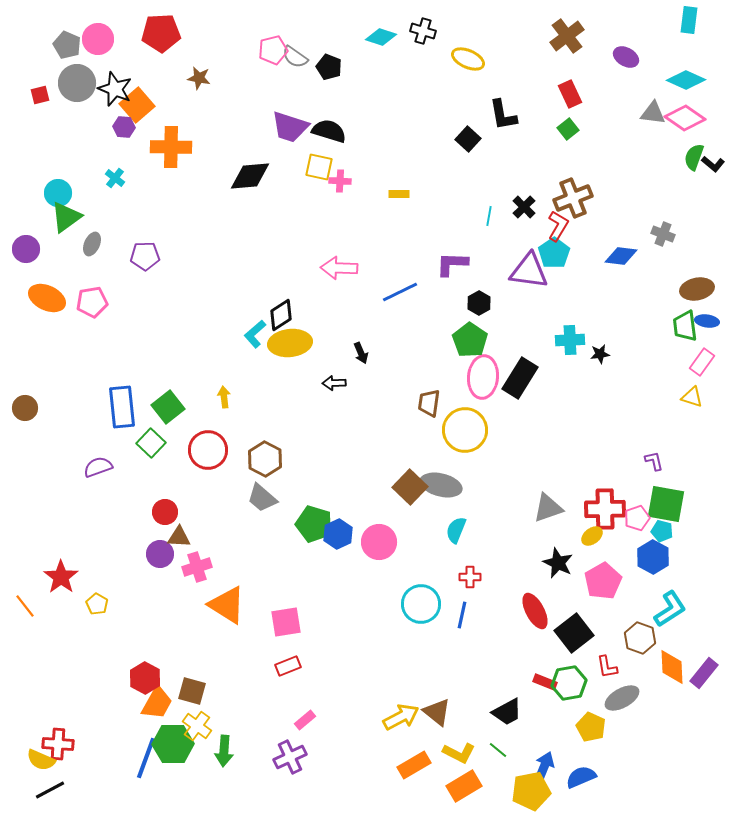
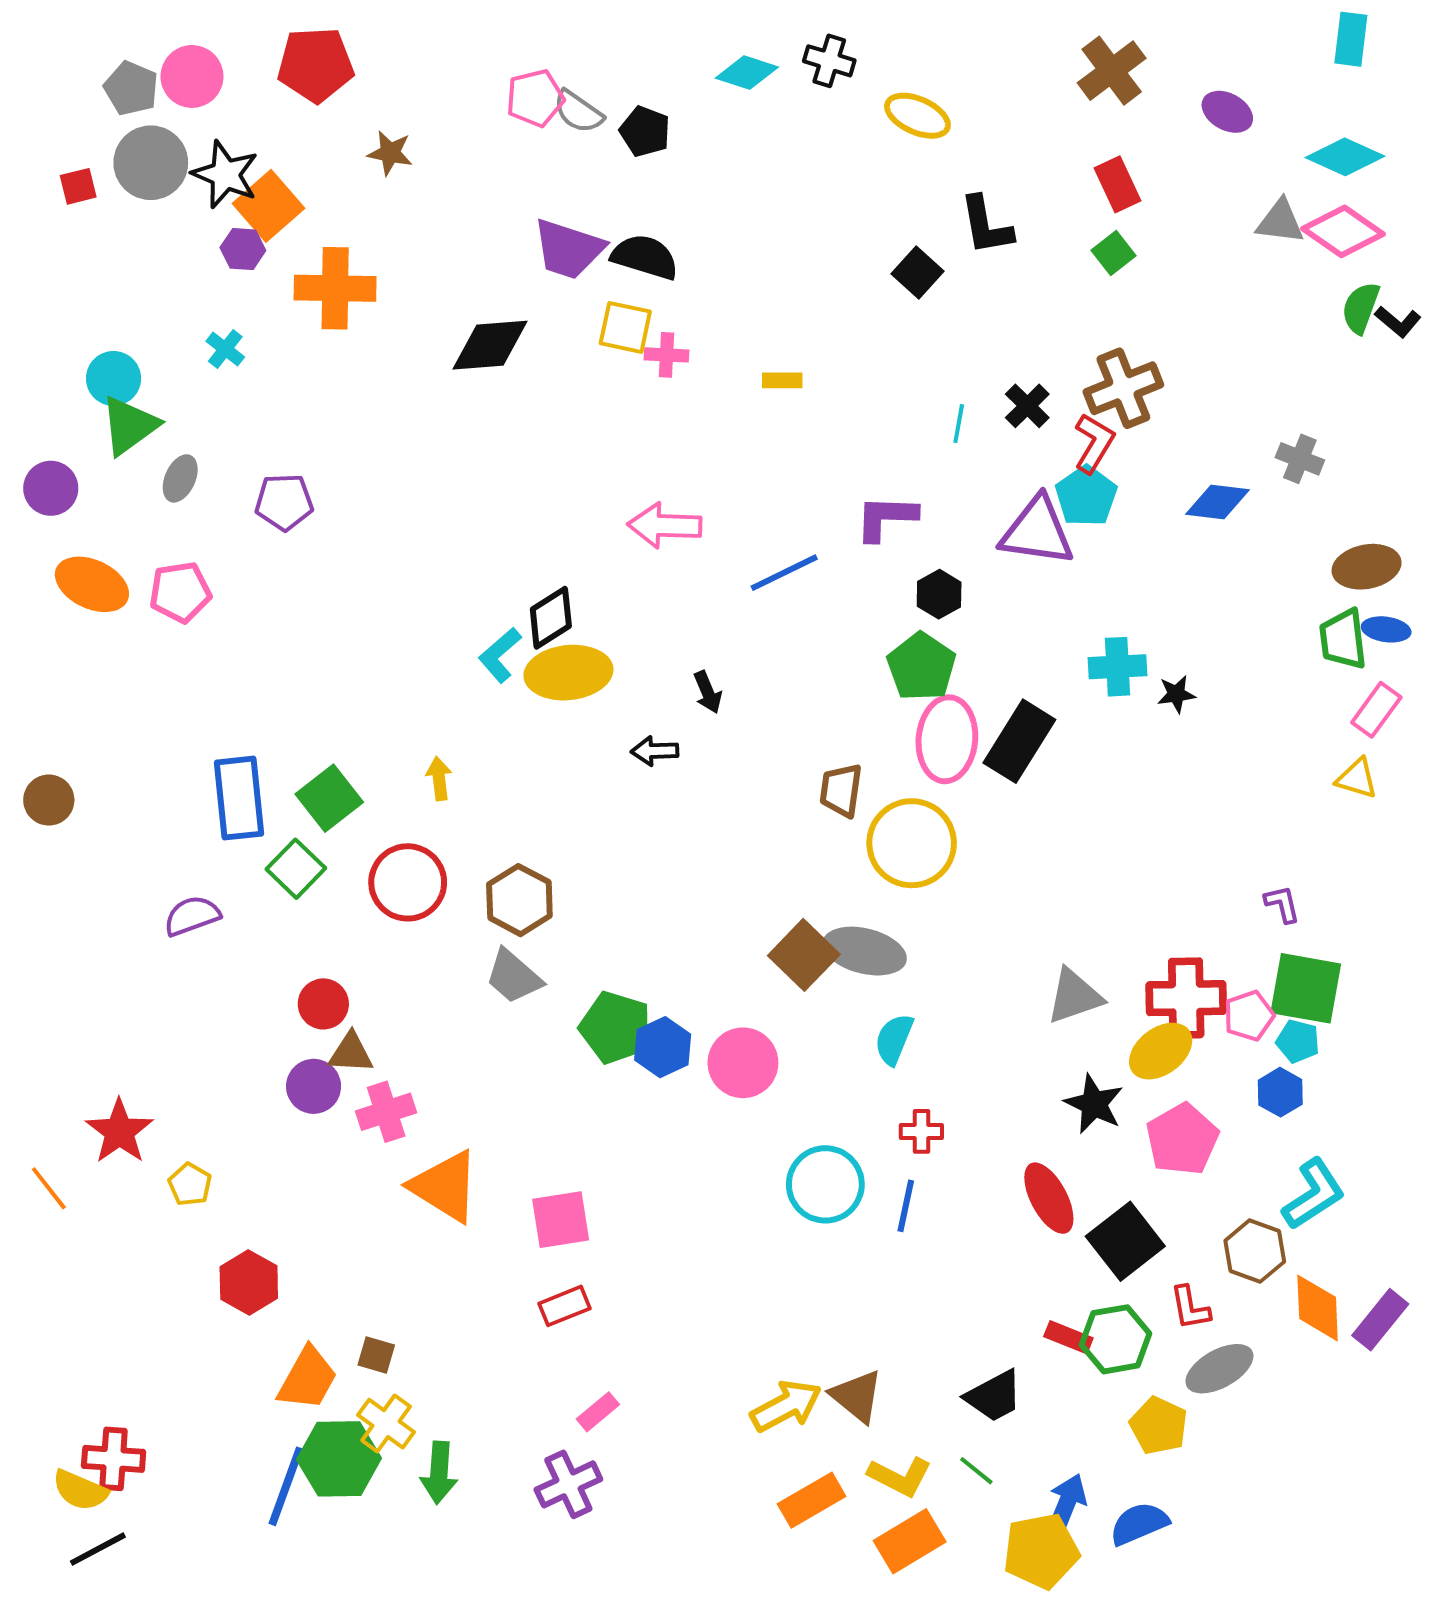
yellow ellipse: (592, 536) -> (1161, 1051), size x1.5
blue hexagon: (653, 557) -> (1280, 1092), size x0.7
red hexagon: (145, 678) -> (249, 1282), moved
brown square: (192, 691) -> (376, 1355), size x0.7

